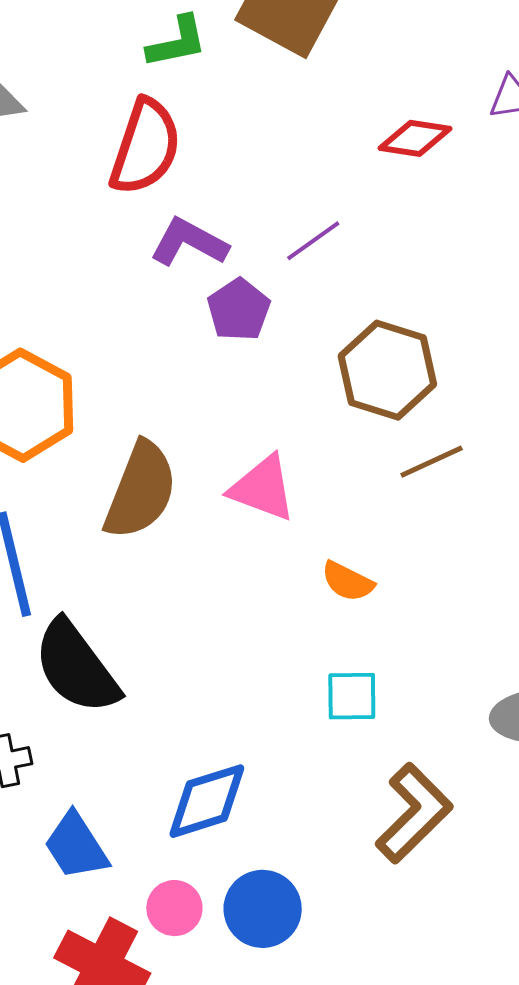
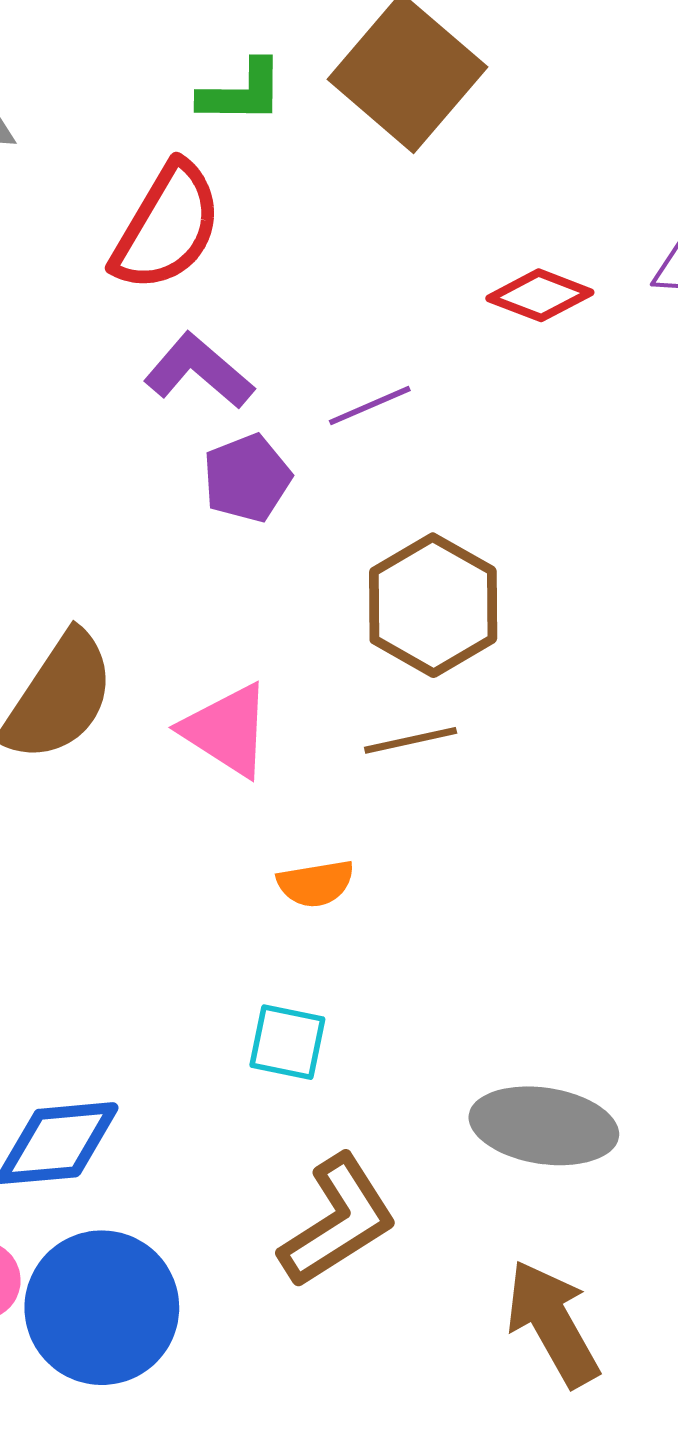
brown line: (432, 462) -> (411, 740), moved
orange semicircle: (348, 581) -> (316, 883), turned -48
blue circle: (263, 909) -> (102, 1308), size x1.4

